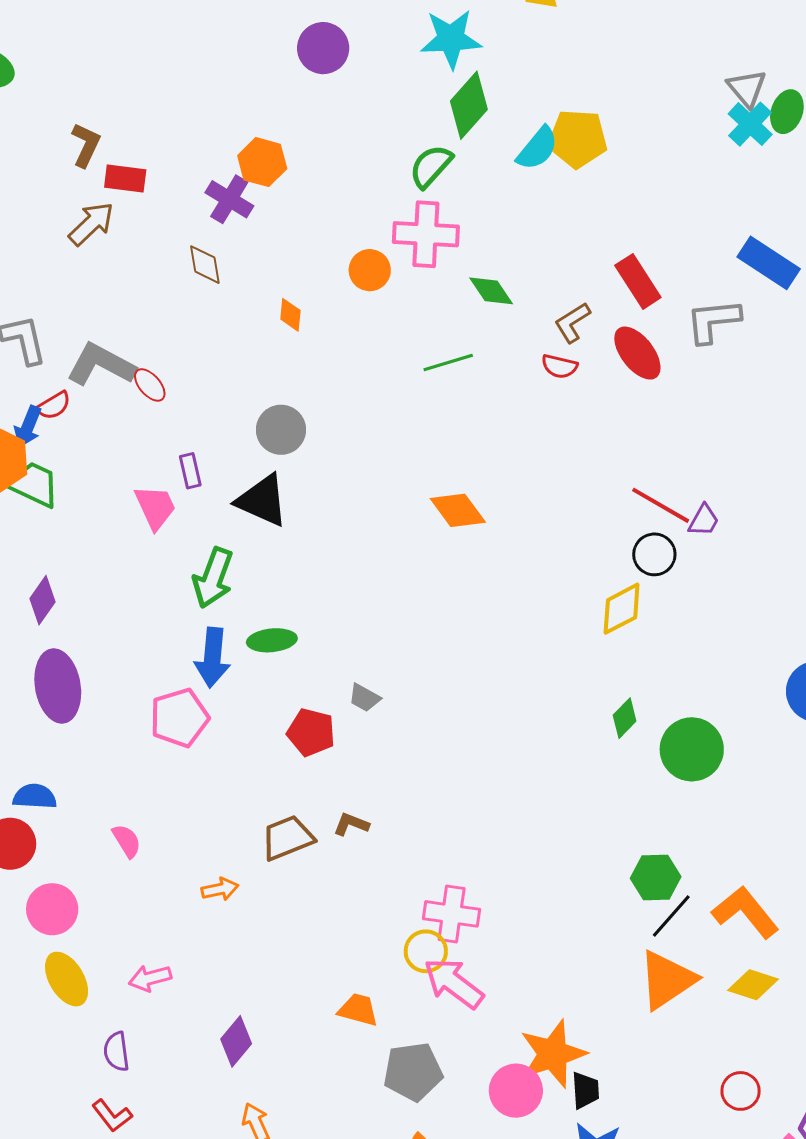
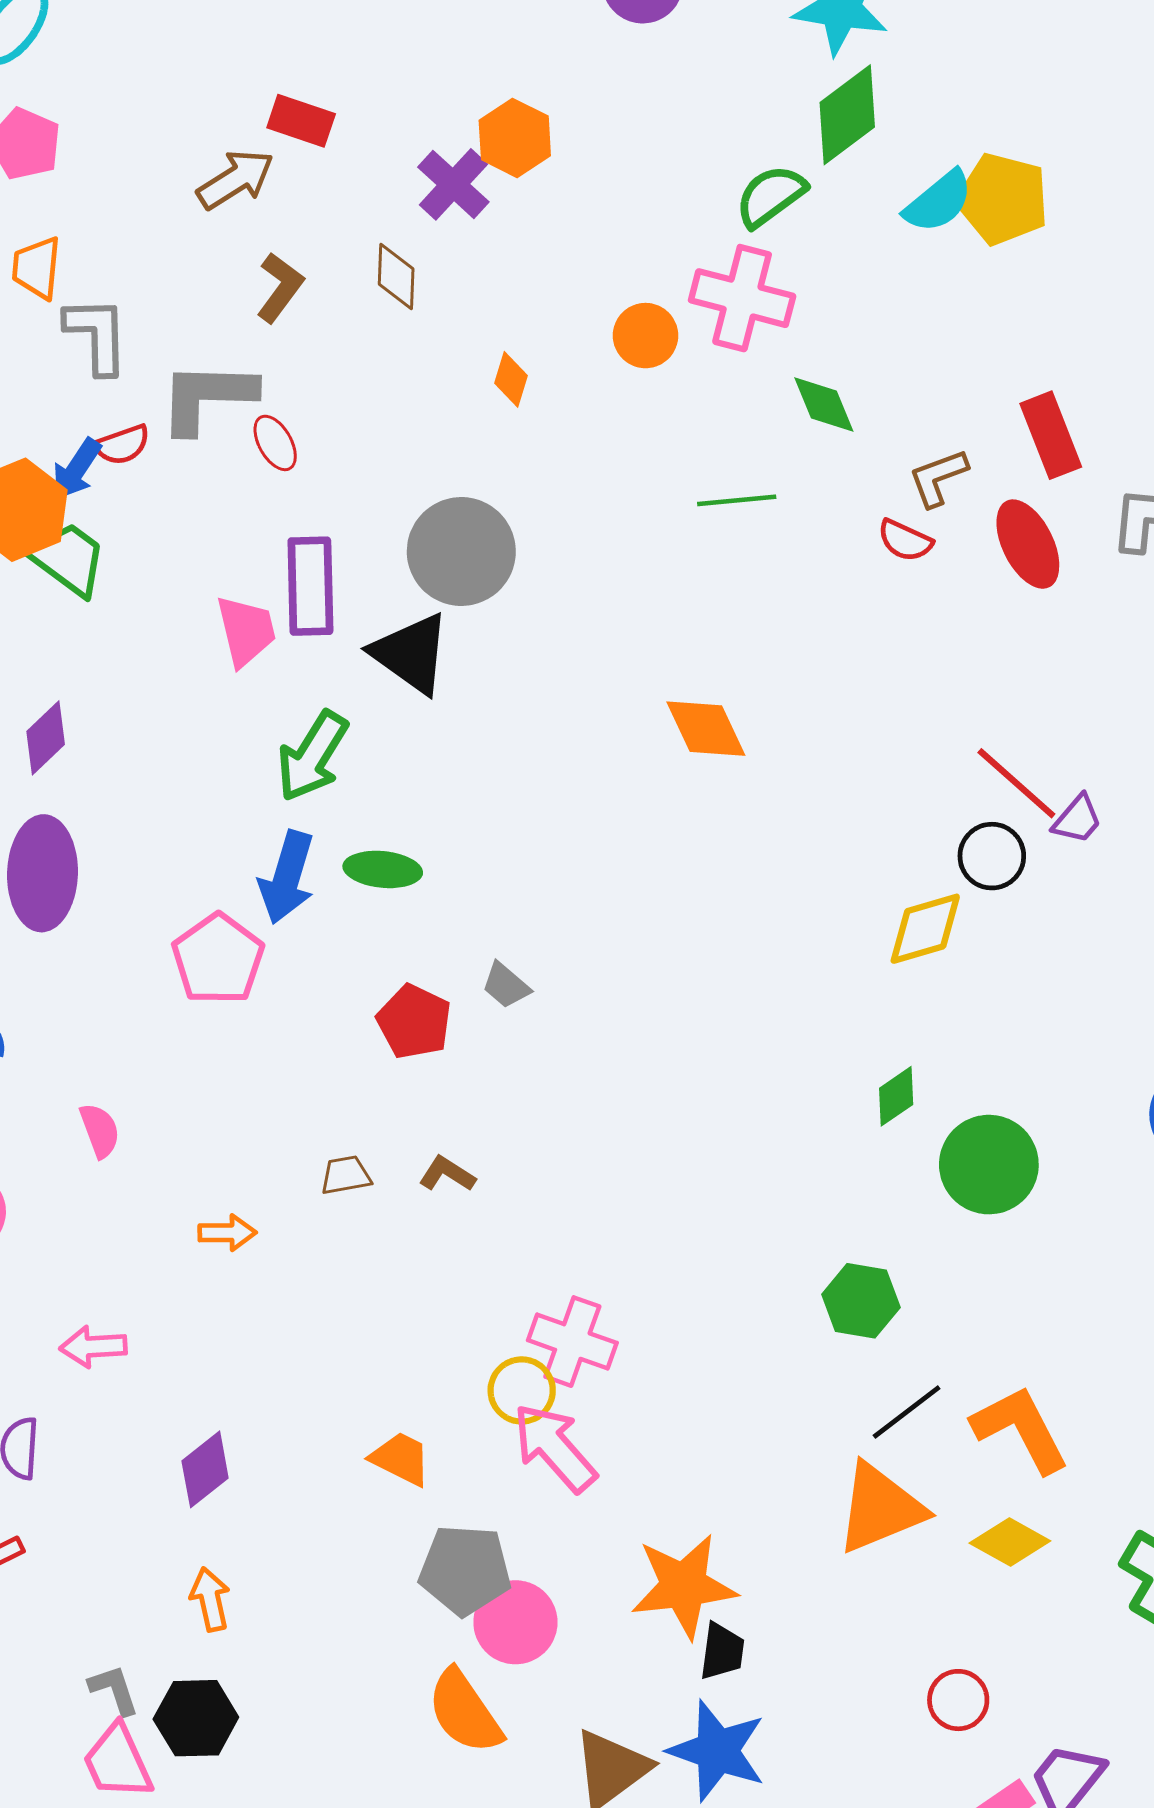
brown L-shape: (86, 145) -> (280, 287), moved
gray L-shape: (101, 365) -> (207, 397), turned -38
gray circle: (281, 430) -> (461, 551), size x1.4
purple rectangle: (190, 471) -> (310, 586), size x1.8
pink pentagon: (179, 718) -> (218, 959), turned -30
brown trapezoid: (287, 838) -> (346, 1175), size x0.6
green hexagon: (656, 878) -> (861, 1301), moved
pink circle: (516, 1091) -> (515, 1622), moved

